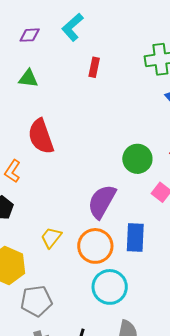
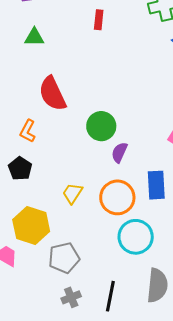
green circle: (137, 159) -> (101, 126), moved
purple semicircle: (102, 201) -> (119, 152), size x0.6

